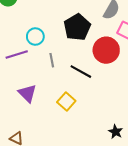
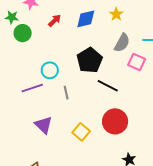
red circle: (106, 50) -> (115, 121), moved
black line: (81, 72) -> (108, 86), moved

